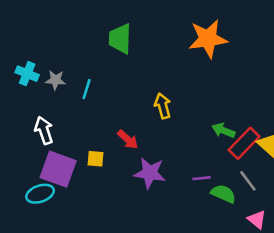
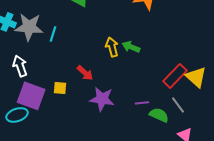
gray star: (56, 80) -> (29, 27), size x1.8
green arrow: (223, 130) -> (131, 47), moved

